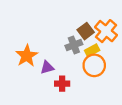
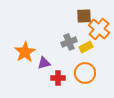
brown square: (86, 31) -> (84, 16), moved, turned 35
orange circle: (94, 65) -> (85, 73), moved

